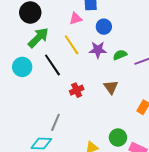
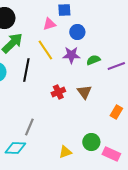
black line: (52, 65) -> (26, 70), turned 45
red cross: (77, 90) -> (58, 92), moved

